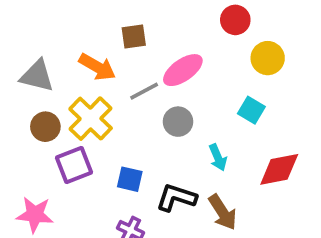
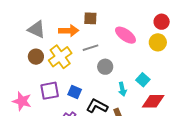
red circle: (235, 20) -> (162, 22), moved
orange arrow: (97, 67) -> (69, 31), turned -42
pink ellipse: (183, 70) -> (125, 35), moved, turned 60
cyan square: (251, 110) -> (143, 80), moved
purple square: (74, 165) -> (50, 91), moved

